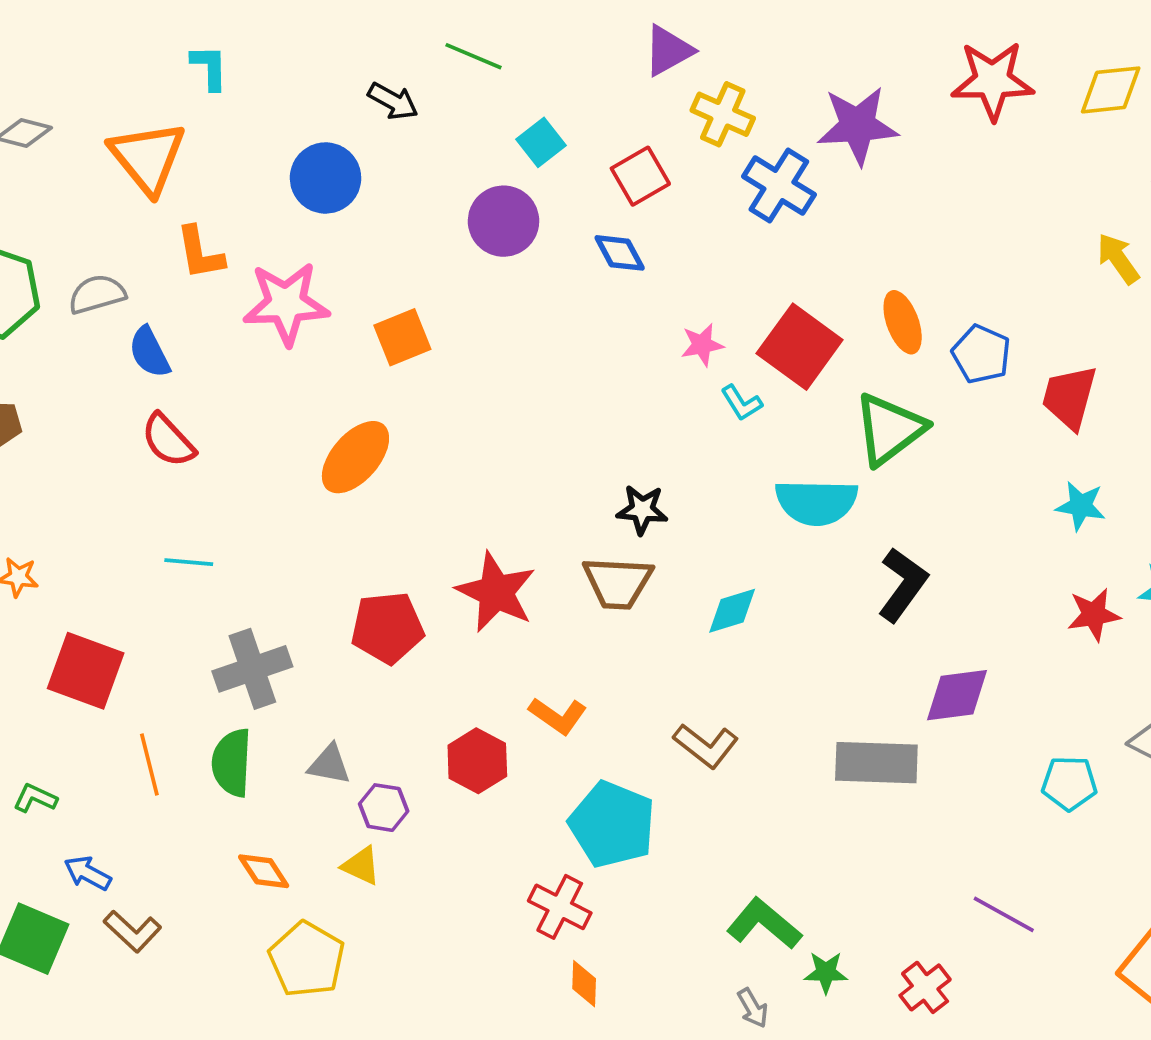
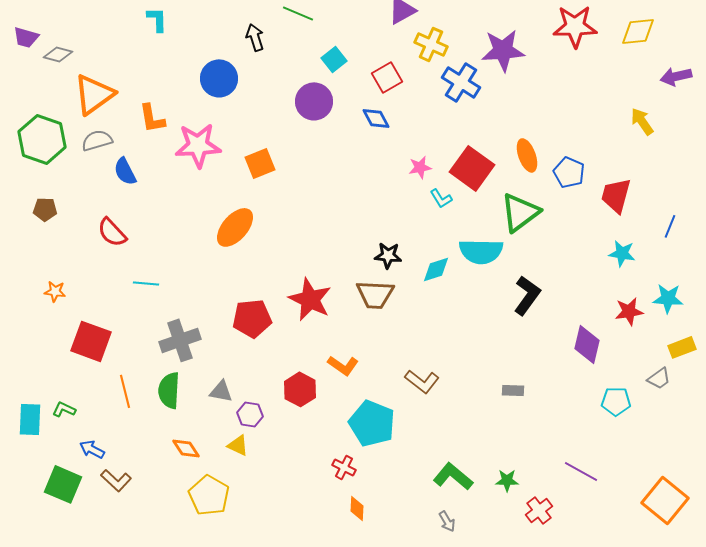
black arrow: (393, 101) -> (255, 37), turned -136
orange triangle: (148, 157) -> (94, 94), moved, turned 33
red semicircle: (168, 440) -> (112, 232), moved
cyan diamond: (732, 611) -> (436, 269), moved
purple diamond: (957, 695) -> (587, 344), moved, turned -69
gray rectangle: (876, 763) -> (513, 390), size x0.5
red cross: (560, 907) -> (344, 467), size x0.7
green star: (826, 972) -> (507, 480), moved

